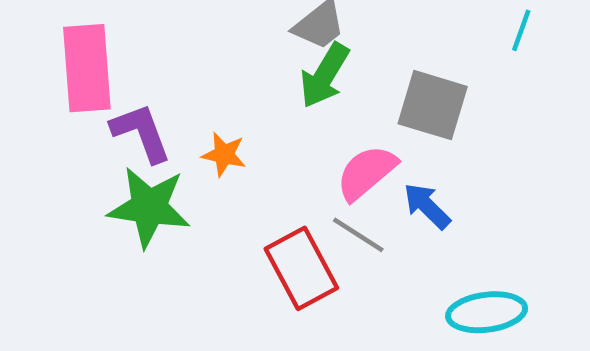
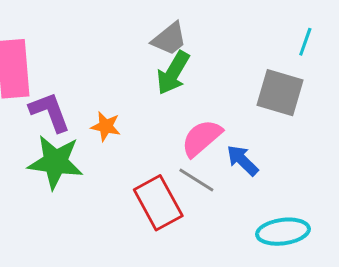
gray square: (433, 105) -> (280, 93), moved

